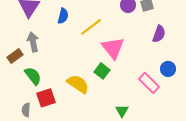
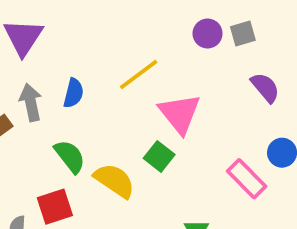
blue semicircle: (63, 16) -> (73, 93), moved
purple semicircle: (159, 34) -> (265, 88), turned -60
green semicircle: (33, 76) -> (70, 156), moved

